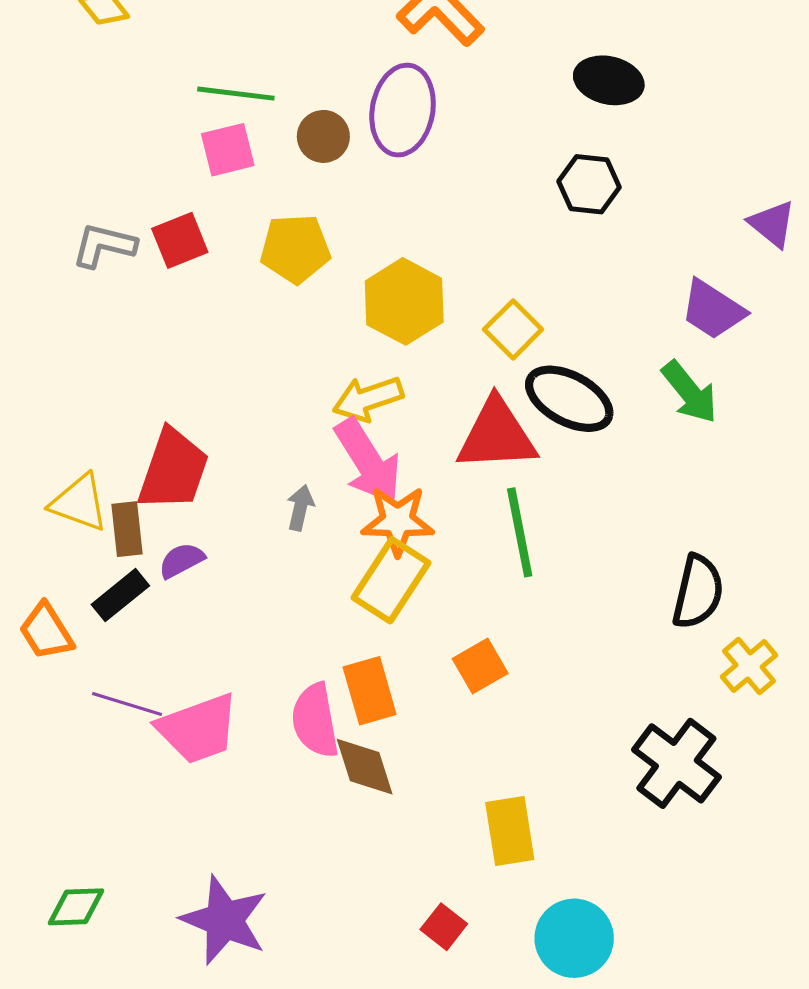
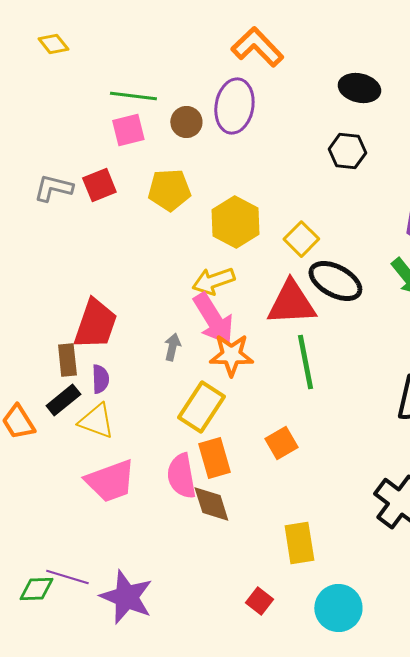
yellow triangle: (79, 503) -> (96, 421), moved
purple semicircle: (181, 560) -> (100, 379), turned 116
yellow rectangle: (391, 580) -> (201, 407), moved
purple line: (127, 704) -> (67, 577), moved

